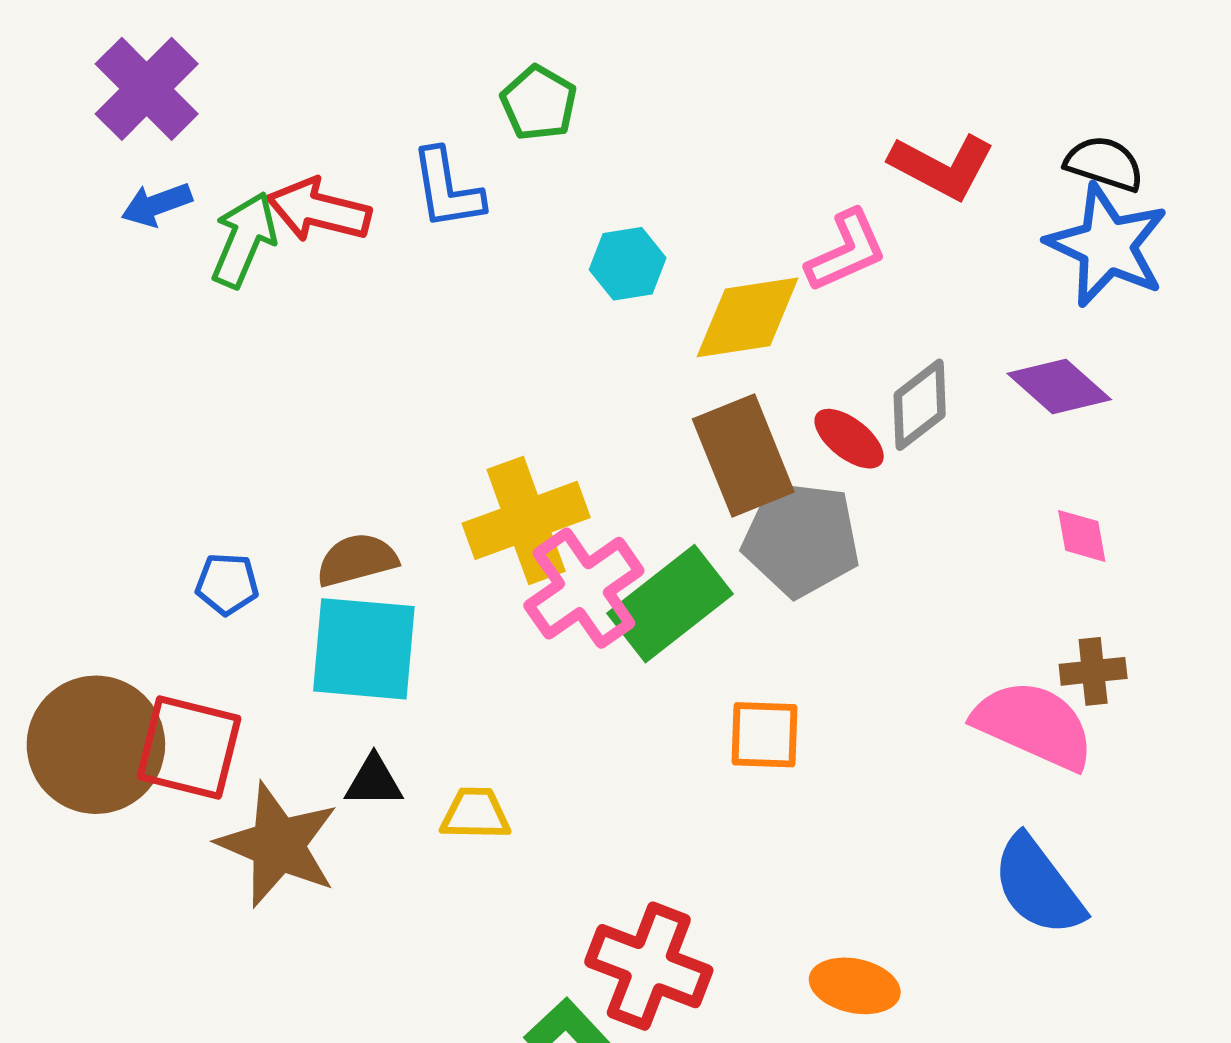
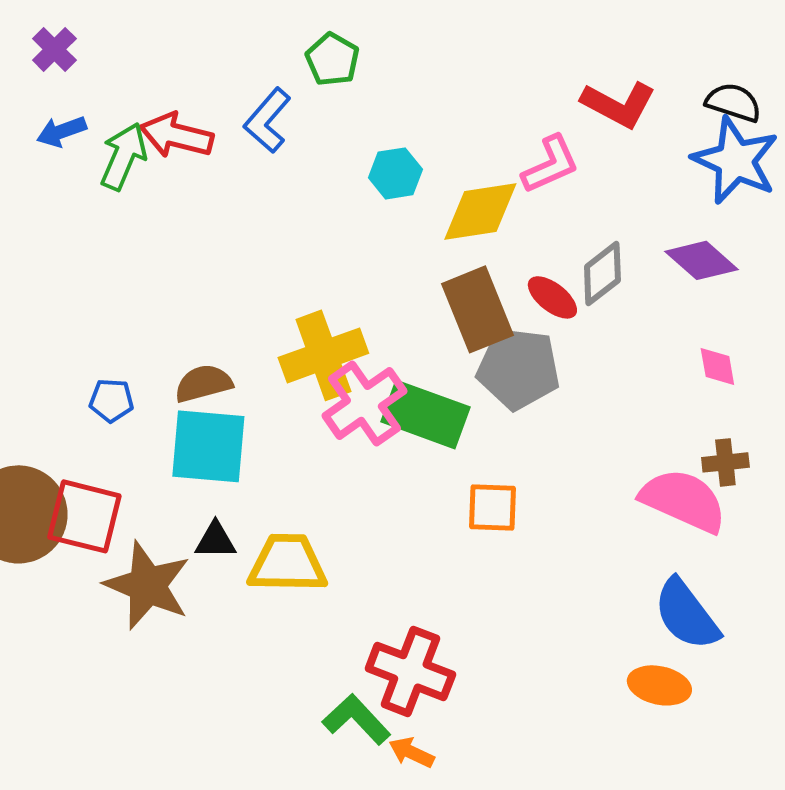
purple cross: (147, 89) -> (54, 49), size x0.6
blue L-shape: (447, 189) -> (267, 120), turned 50
green rectangle: (670, 604) -> (425, 414), turned 58
yellow trapezoid: (475, 814) -> (287, 563), size x1.6
orange ellipse: (855, 986) -> (659, 685), moved

